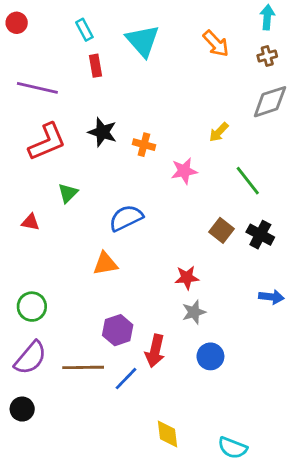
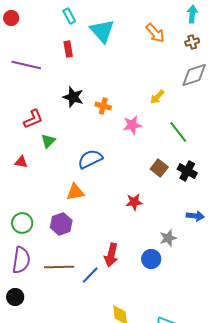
cyan rectangle: (84, 30) -> (69, 16), moved
red L-shape: (47, 142) -> (33, 119), moved, size x0.7
gray star: (194, 312) -> (168, 238), moved
purple hexagon: (118, 330) -> (61, 224), moved
purple semicircle: (30, 358) -> (21, 260), turned -32

